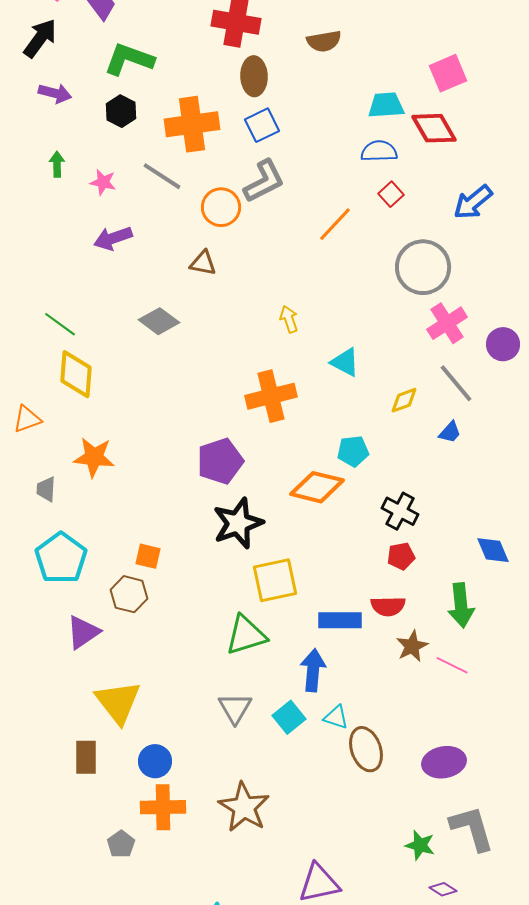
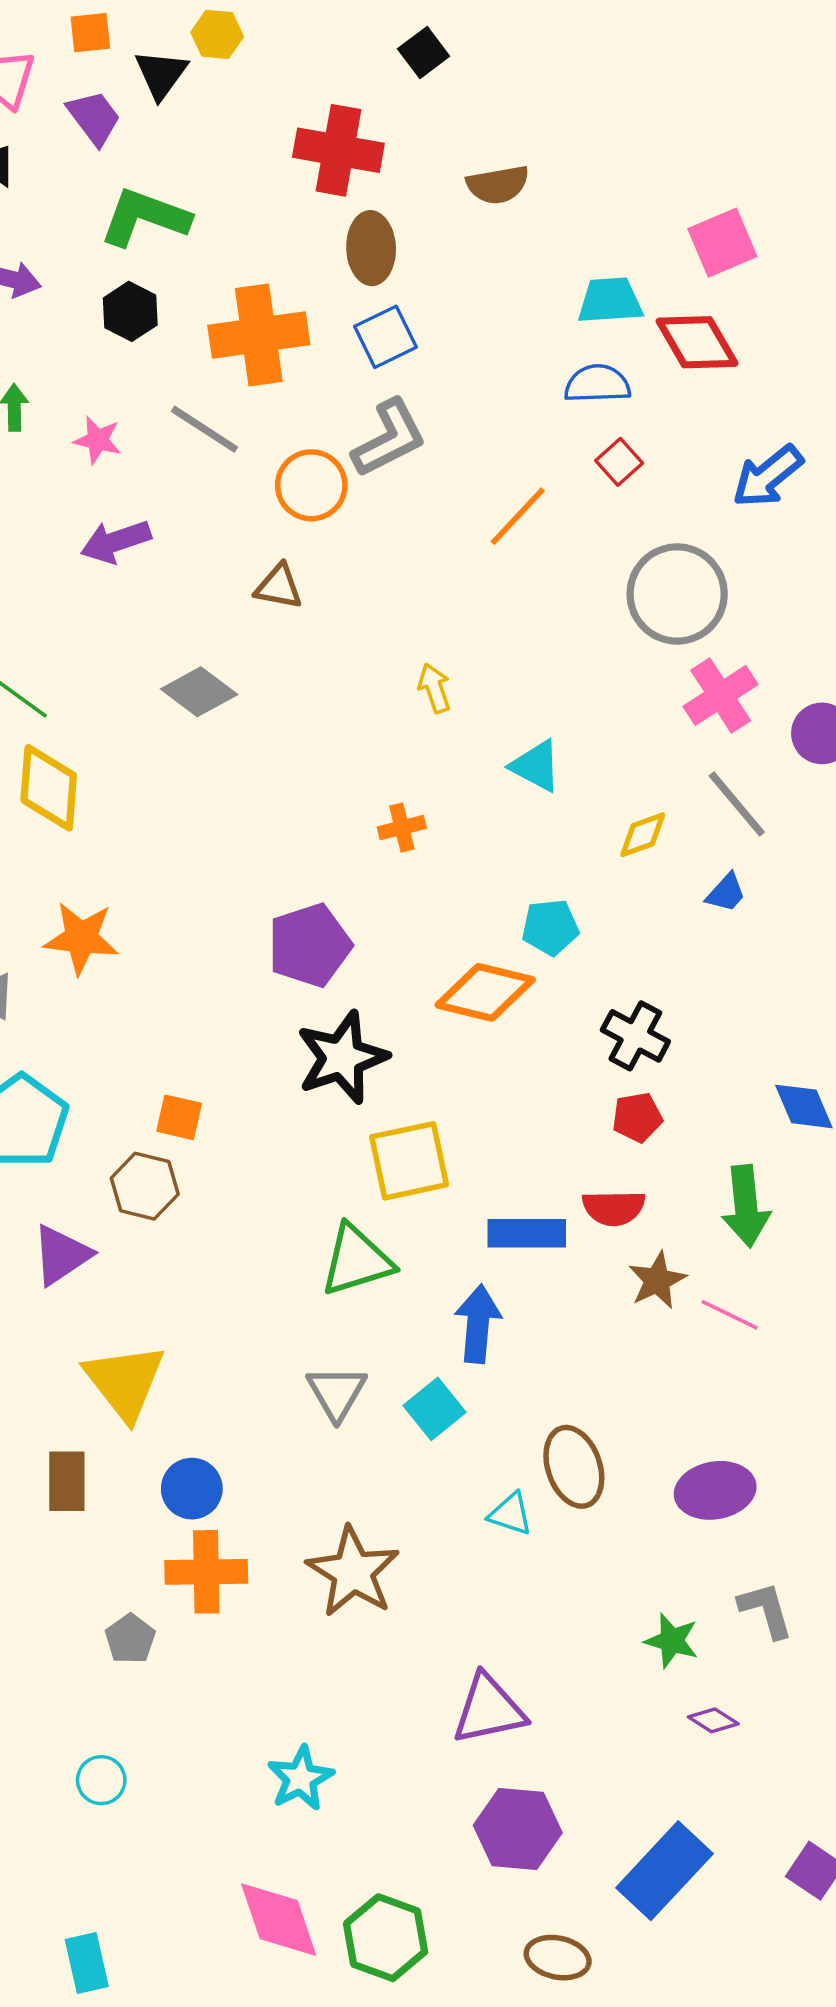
orange cross: (271, 396) -> (402, 828), size x0.5
cyan triangle: (336, 717) -> (511, 1514), moved
gray L-shape: (472, 828) -> (766, 1610), size x0.7

